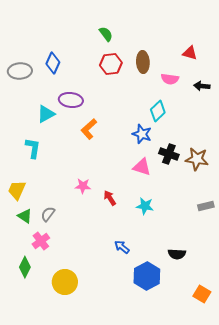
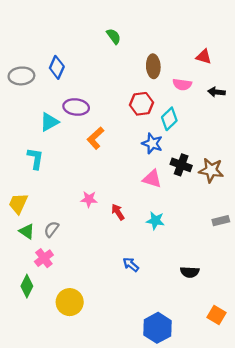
red hexagon: (111, 64) -> (141, 104), moved
blue hexagon: (147, 276) -> (158, 328), moved

